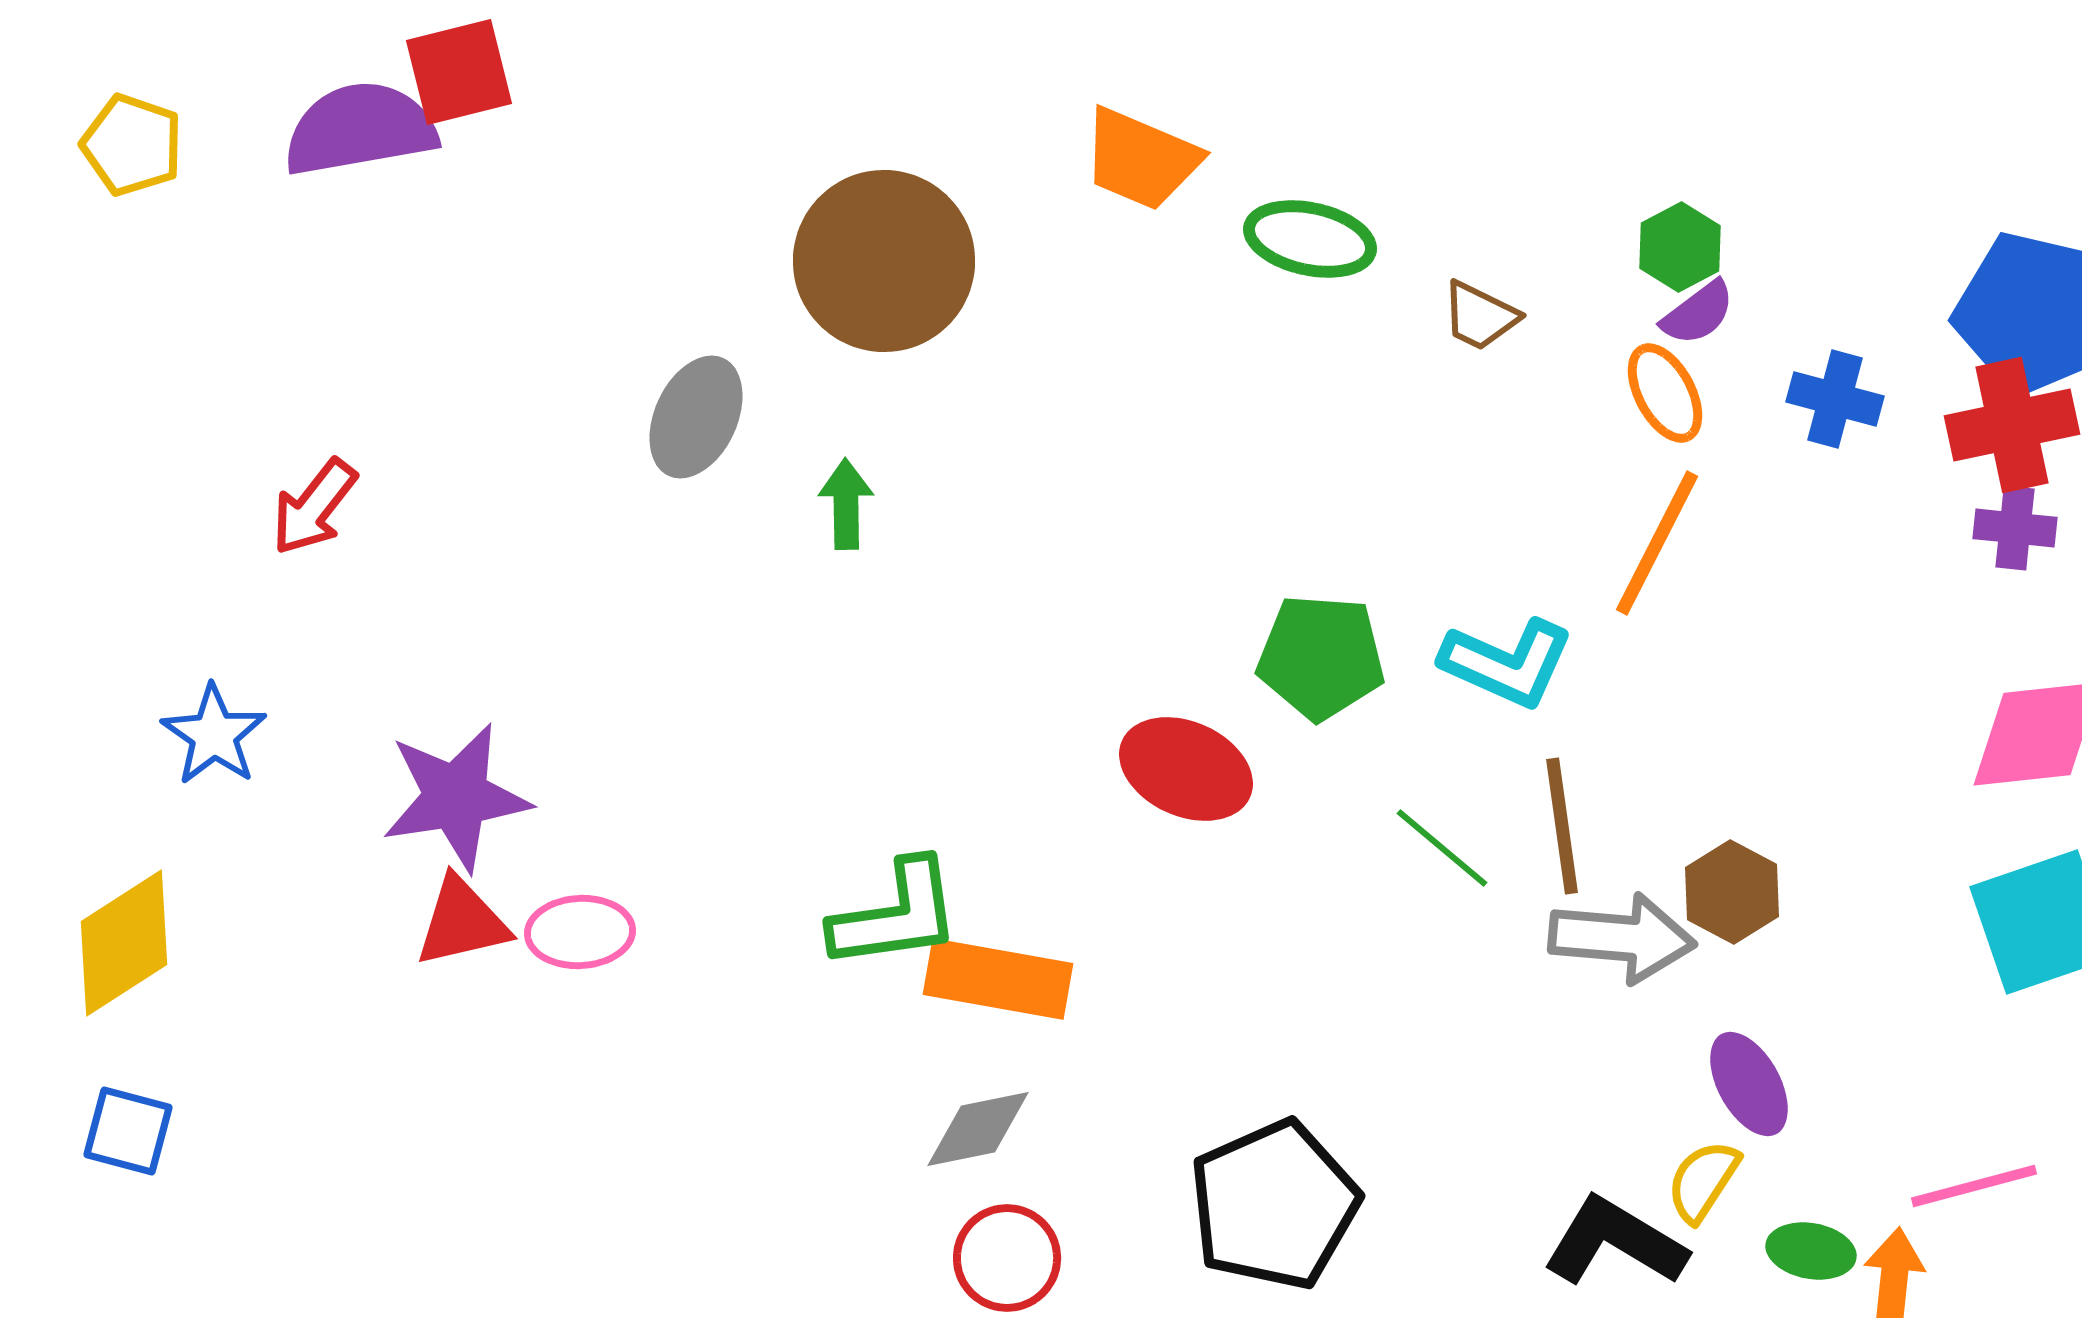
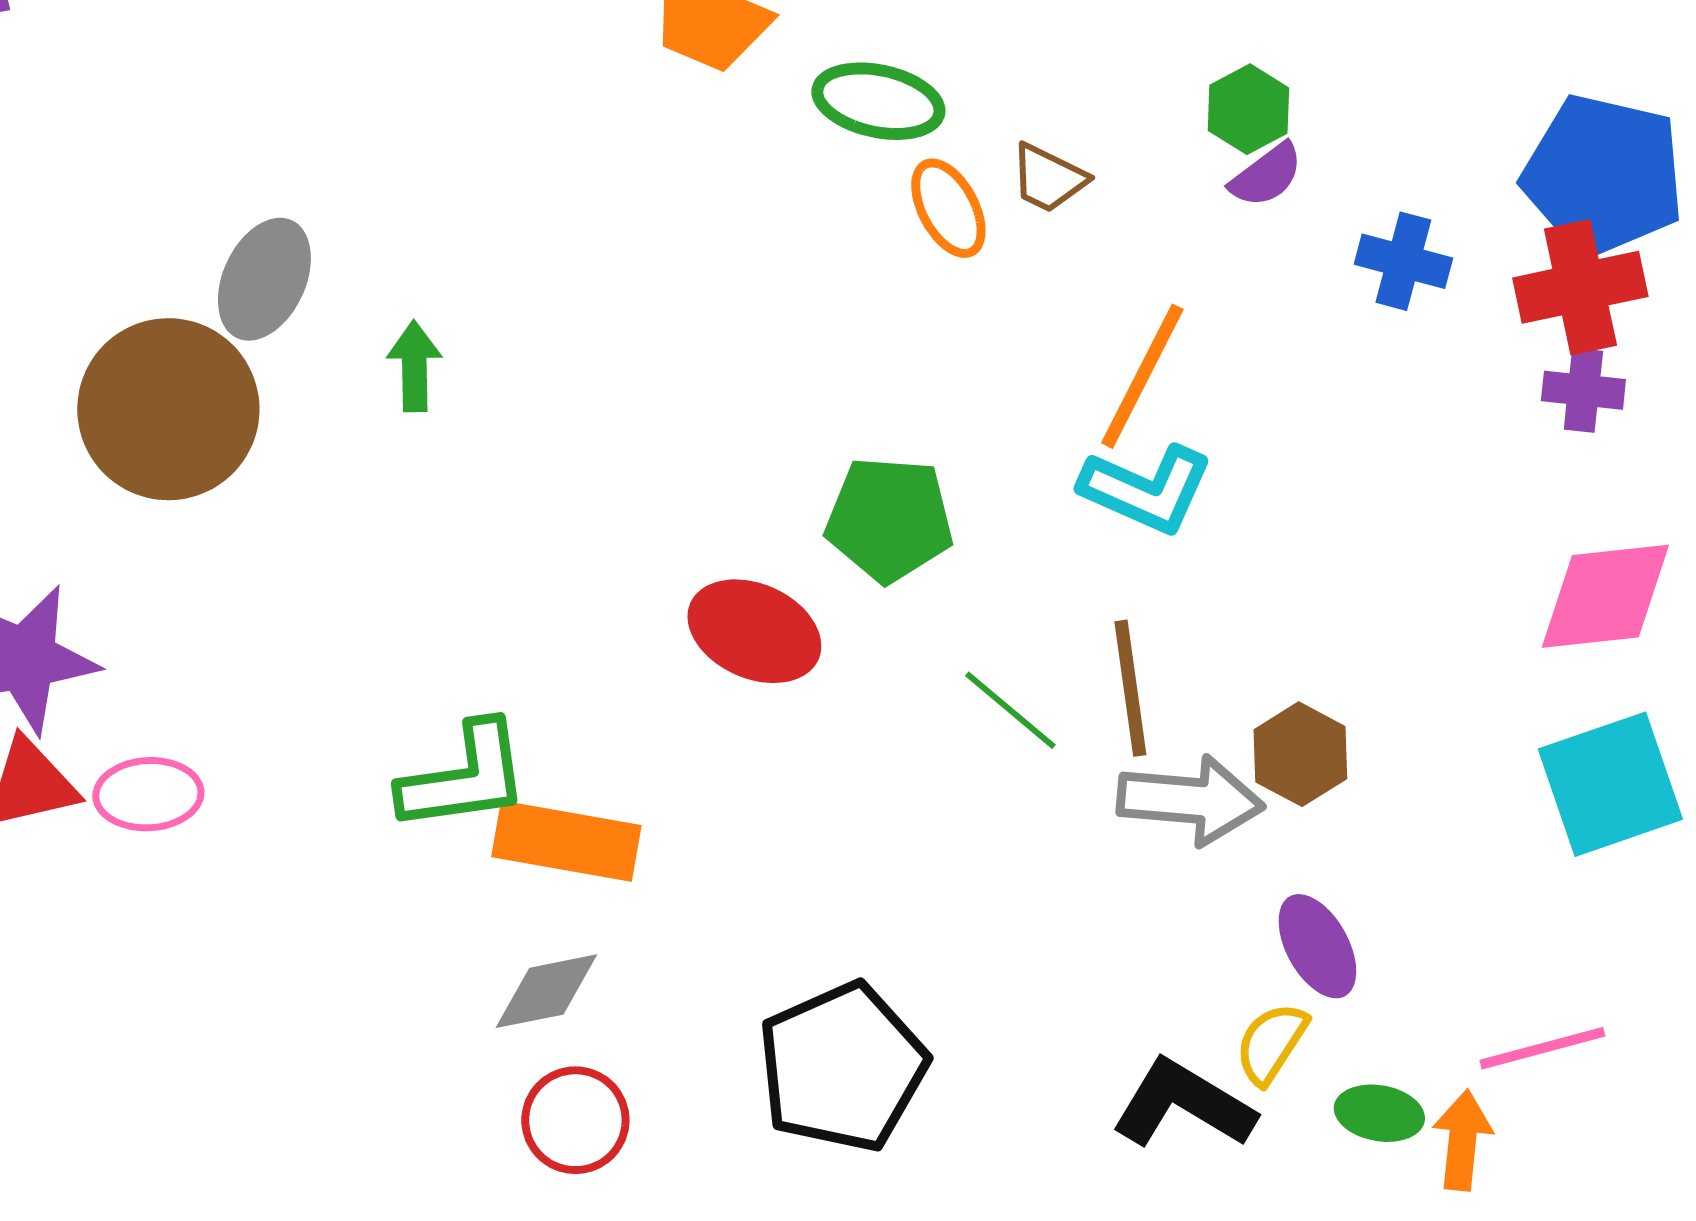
brown circle: (884, 261) -> (168, 409), moved
orange ellipse: (1665, 393) -> (948, 208), moved
orange line: (1657, 543) -> (1142, 376), moved
cyan L-shape: (1507, 663) -> (1146, 489), moved

